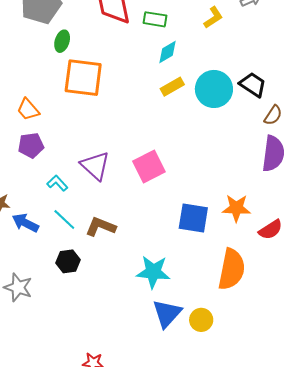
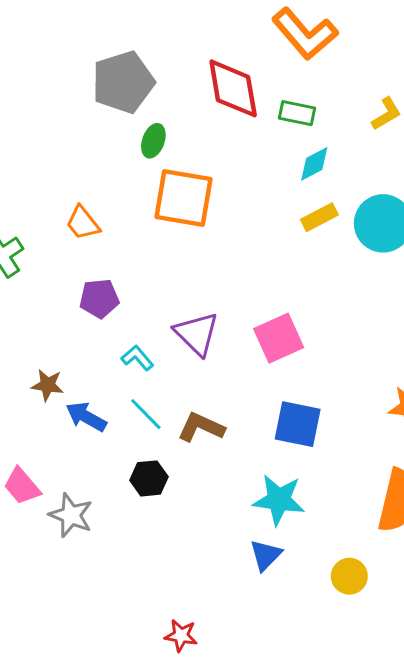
orange trapezoid: (28, 109) -> (83, 223), moved
blue square: (193, 218) -> (298, 424), moved
blue triangle: (167, 313) -> (266, 555), moved, size x0.7

